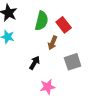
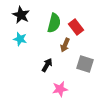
gray square: (73, 62) -> (85, 64), turned 36

